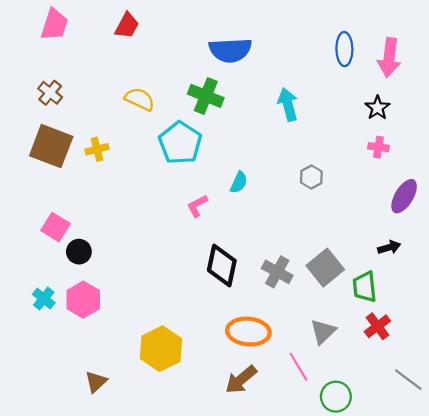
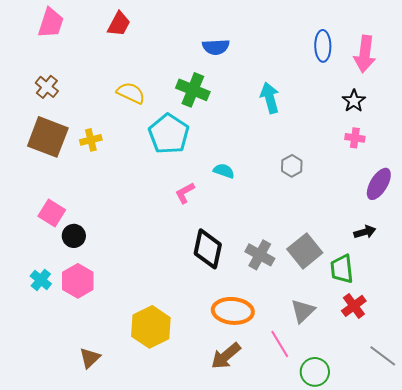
blue semicircle: (230, 50) -> (216, 47), size x0.7
cyan semicircle: (239, 182) -> (224, 171), turned -95

